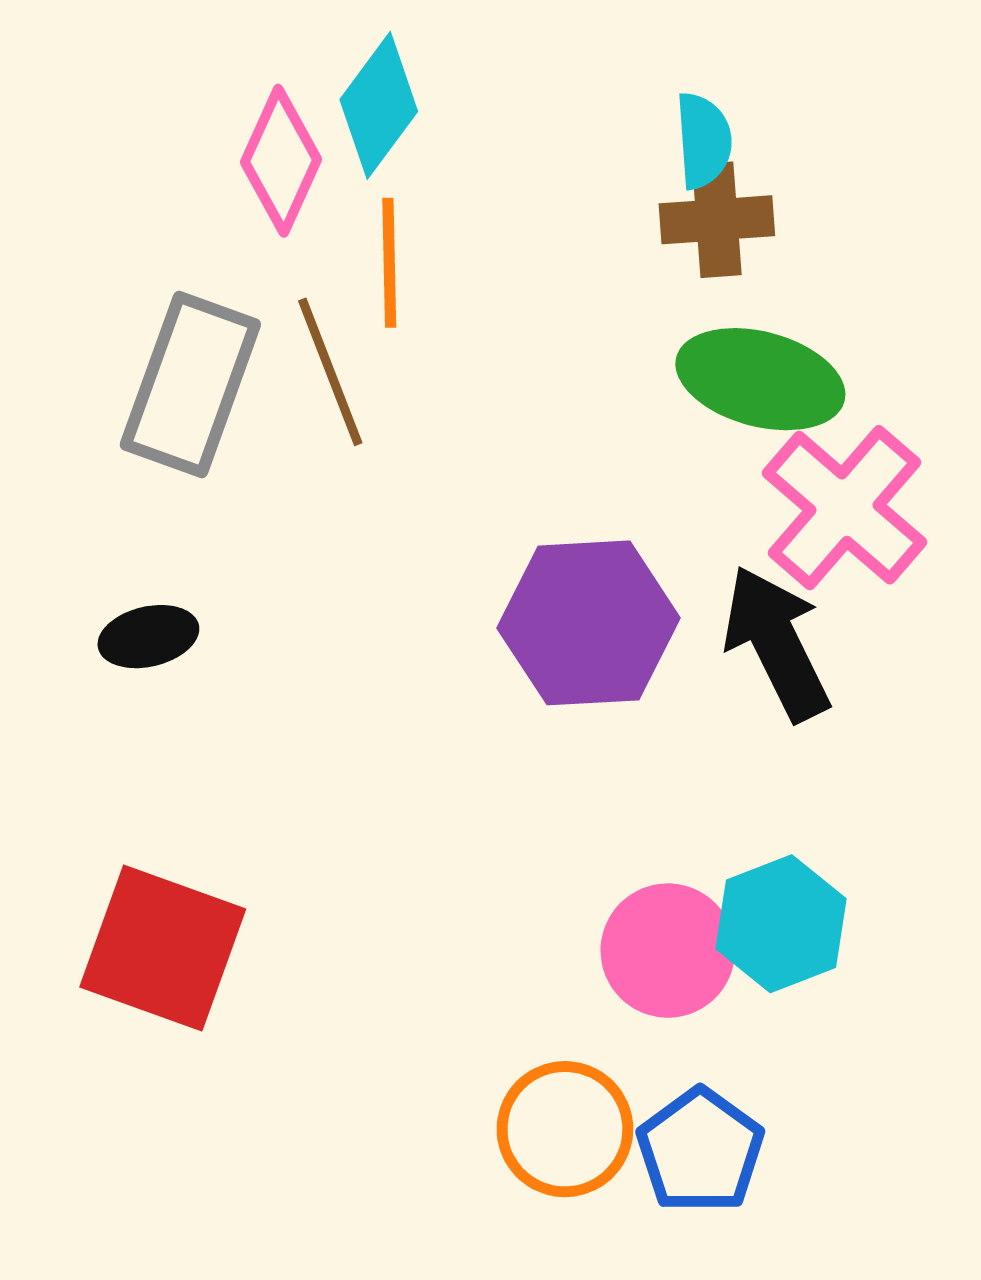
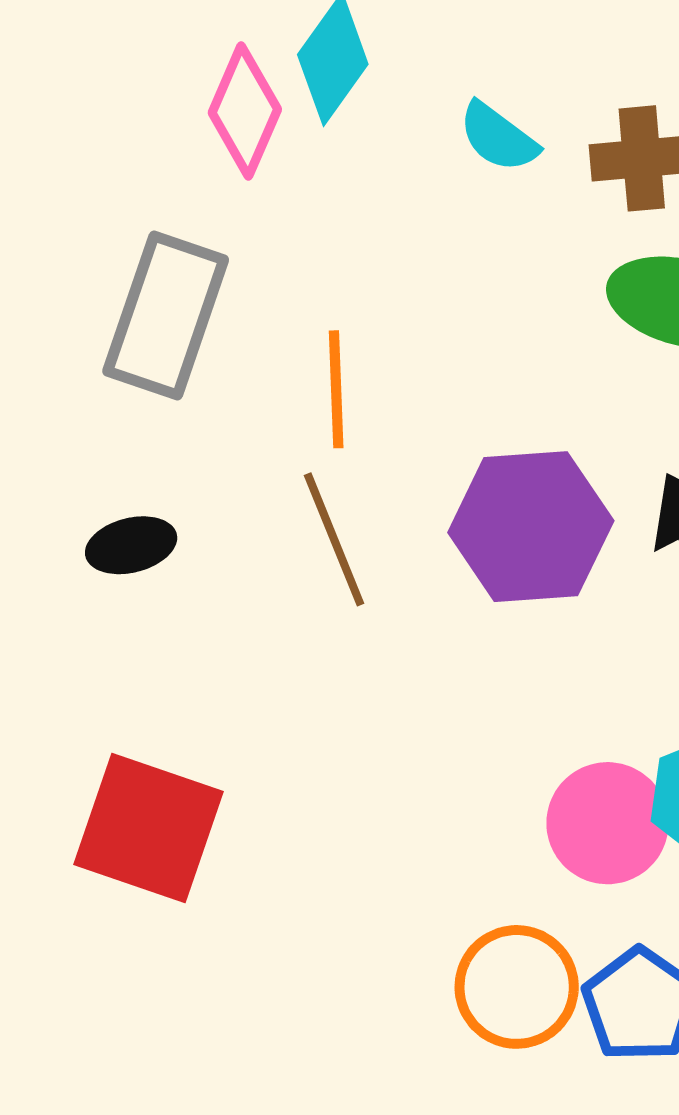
cyan semicircle: (703, 141) -> (498, 137), moved, turned 132
orange line: (389, 263) -> (336, 389), moved
brown line: (330, 372) -> (334, 539), moved

